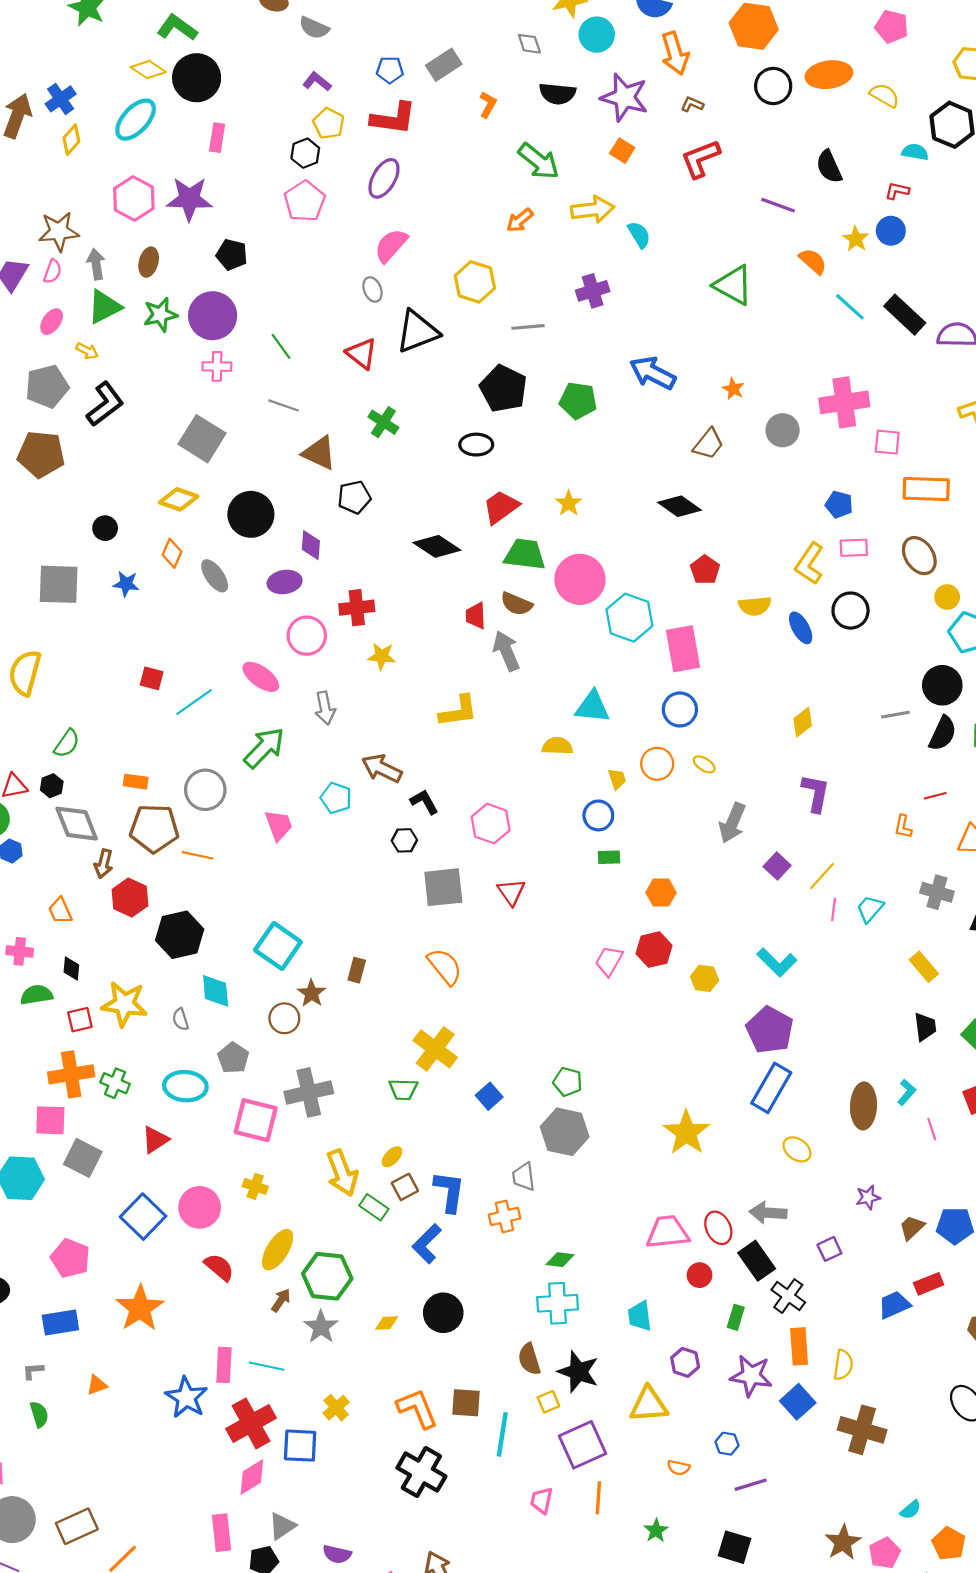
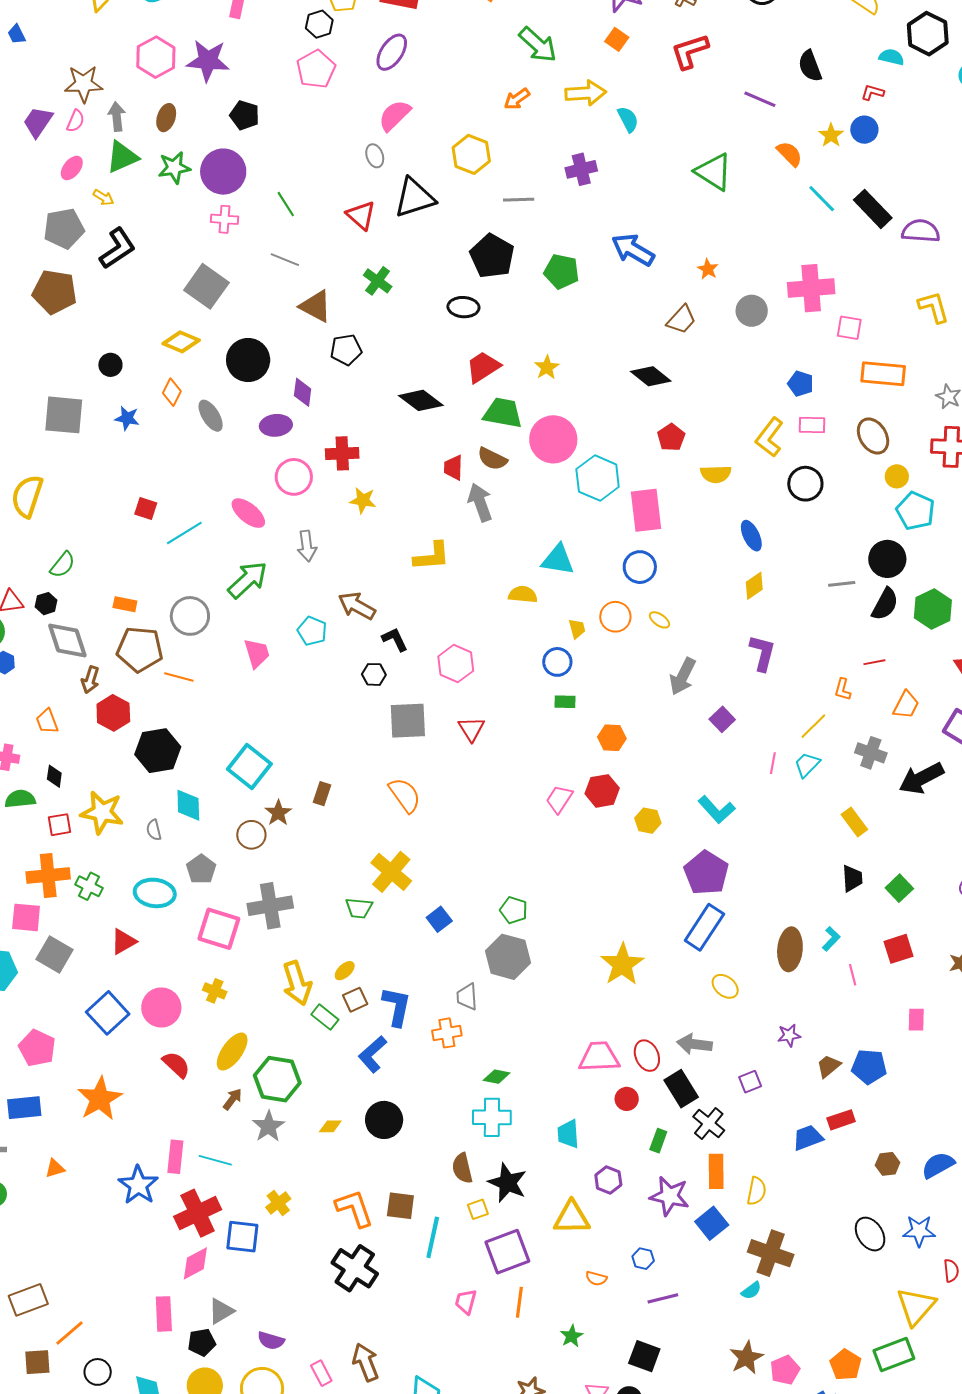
blue ellipse: (801, 628) -> (751, 536), moved
yellow line: (822, 876) -> (813, 726), moved
cyan semicircle: (911, 1510) -> (751, 1291), moved

